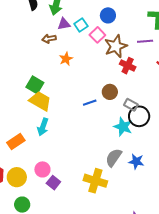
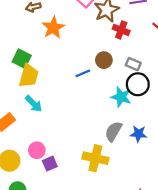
orange star: (66, 59) -> (53, 28), size x1.5
yellow trapezoid: (40, 101) -> (29, 76), turned 80
gray rectangle: (131, 105) -> (133, 64), moved
cyan arrow: (43, 127) -> (34, 104), turned -60
purple square: (53, 183) -> (50, 164), turned 32

